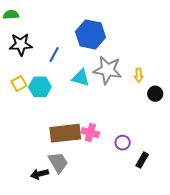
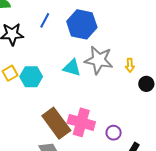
blue line: (54, 55) -> (45, 20), moved
brown rectangle: (65, 133) -> (56, 123), turned 60
pink cross: (90, 133) -> (81, 122), size x1.5

